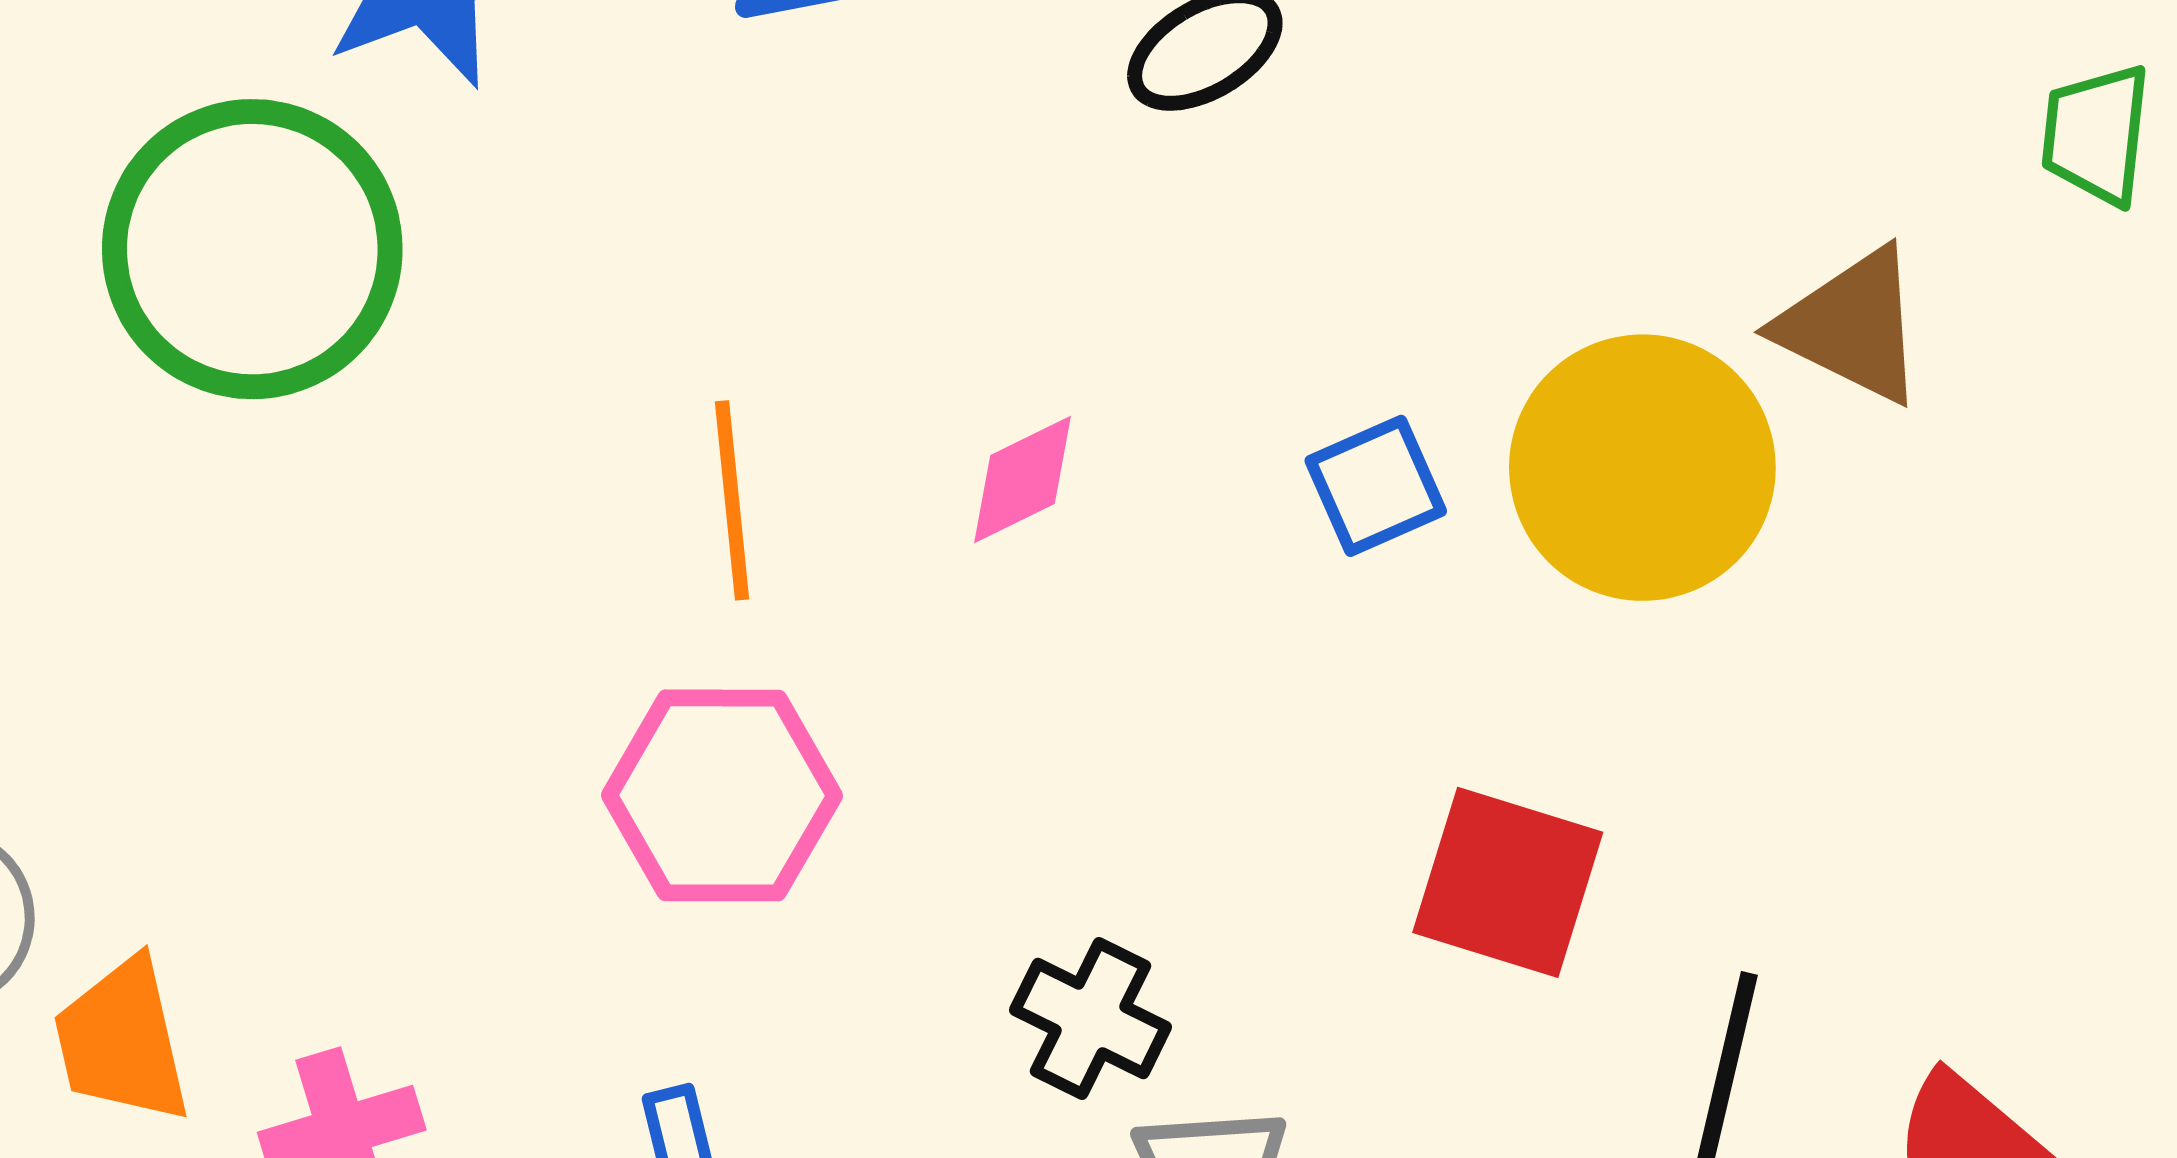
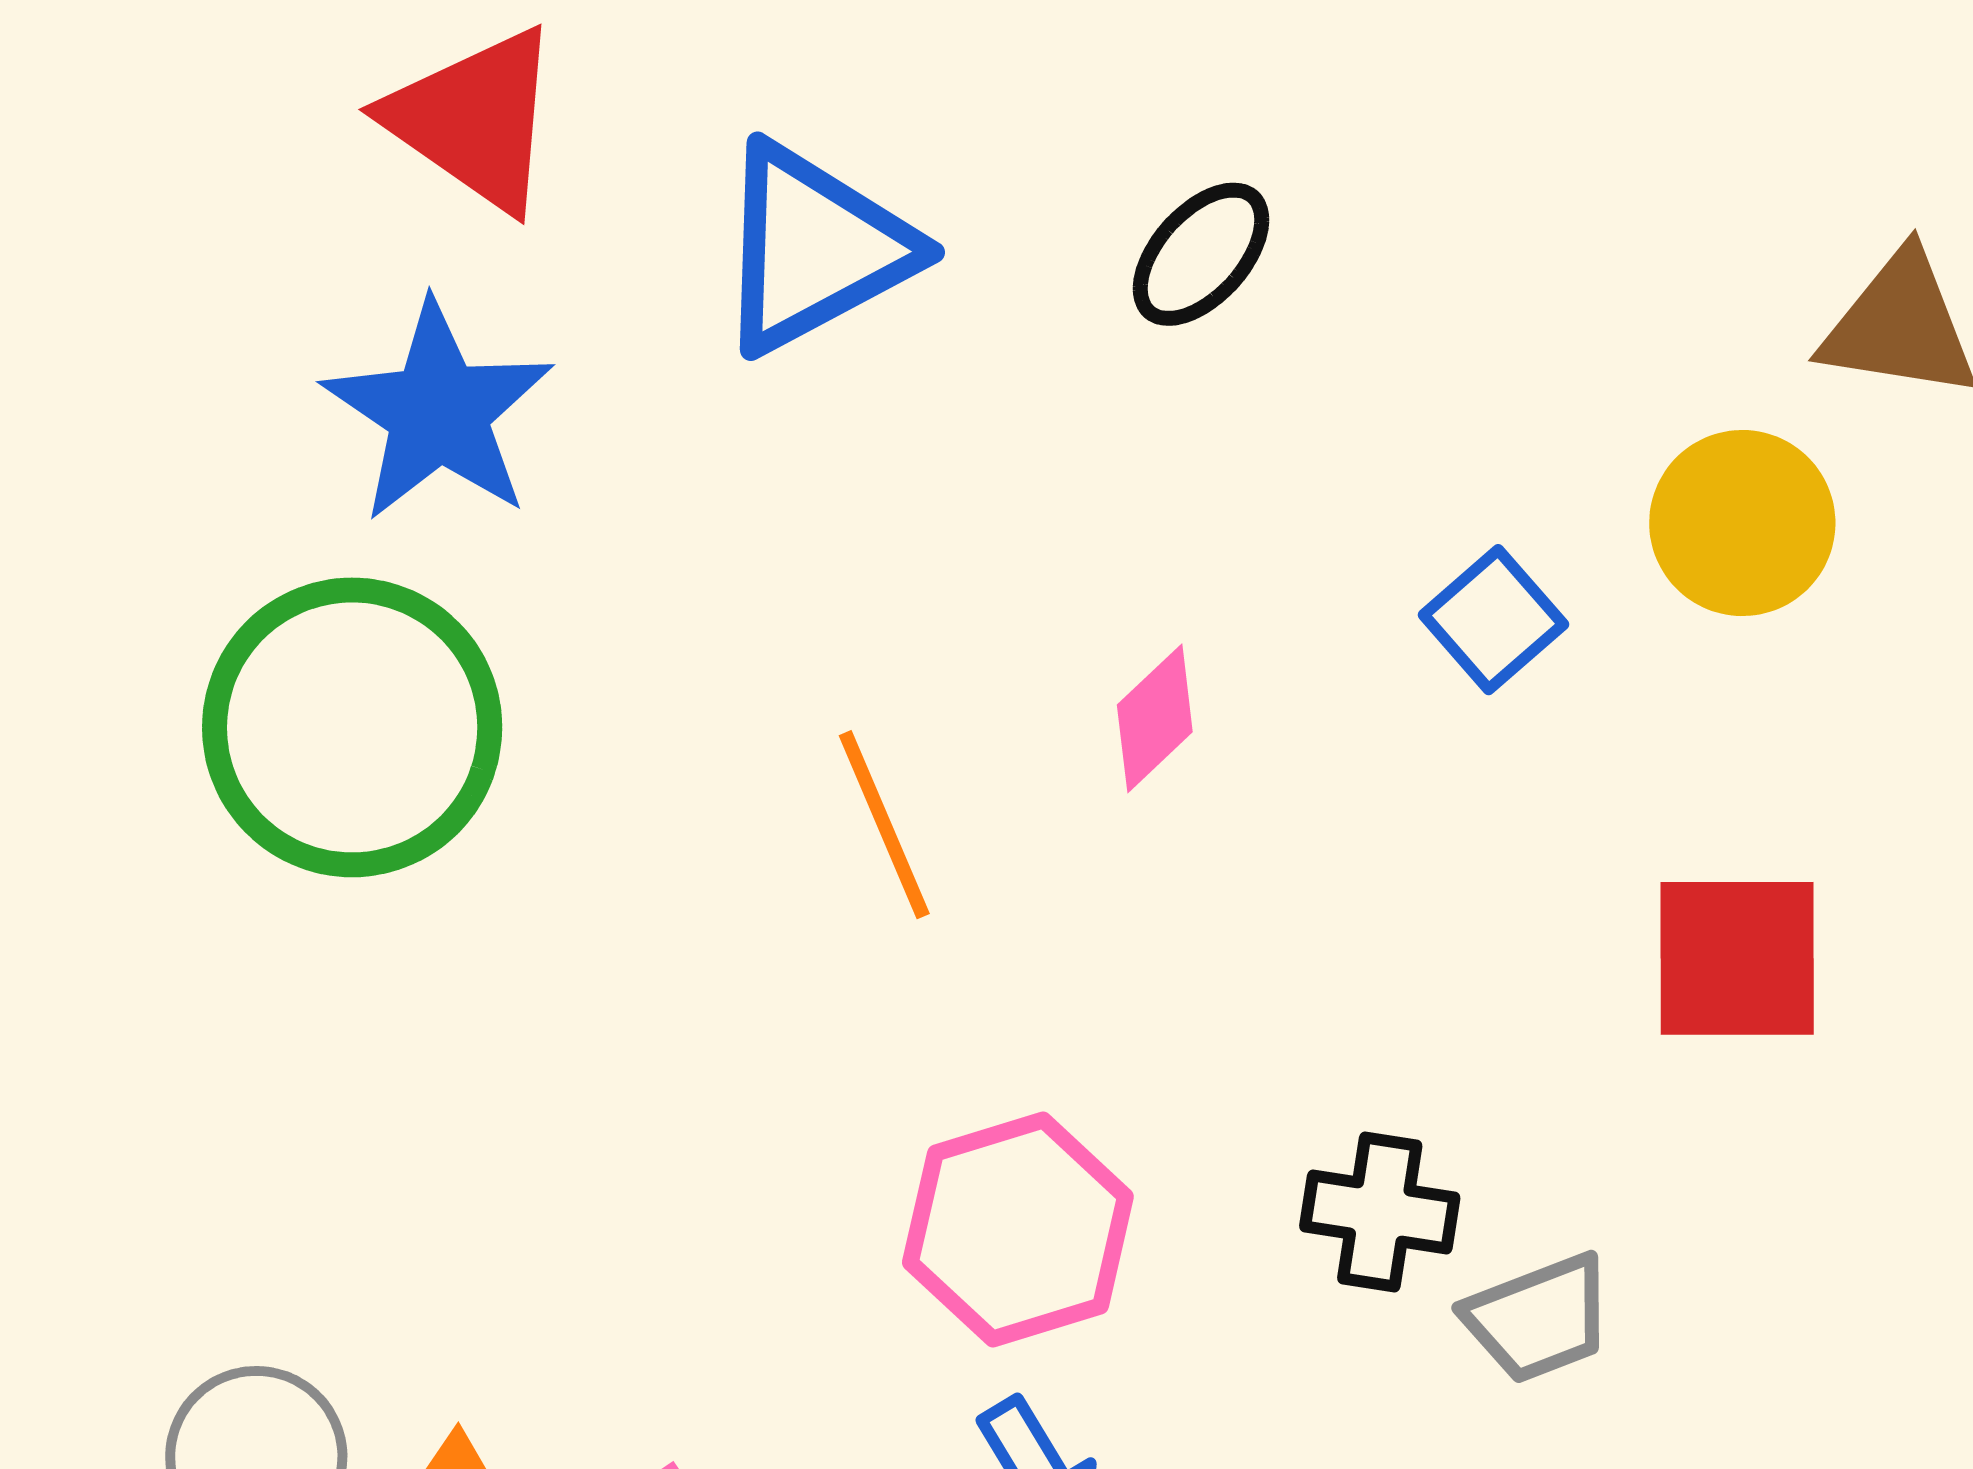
yellow circle: (1642, 468) -> (1742, 523), size x0.7
pink hexagon: (722, 795) -> (1018, 1229), moved

